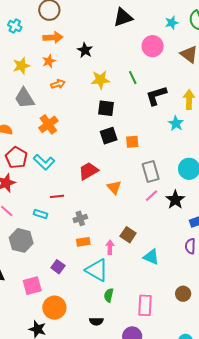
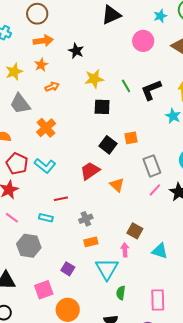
green line: (133, 78) -> (126, 86), moved
black square: (109, 136) -> (108, 145), moved, turned -30
pink arrow: (110, 247) -> (125, 250), moved
cyan triangle: (97, 270) -> (107, 269), turned 35

